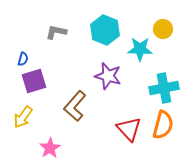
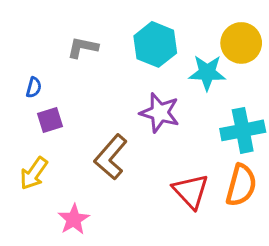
yellow circle: (163, 29) -> (241, 43), size x1.4
purple square: (34, 81) -> (50, 120), size x0.7

